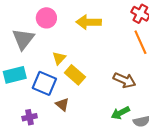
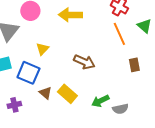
yellow rectangle: (75, 75) -> (67, 94), moved
brown arrow: (125, 80) -> (84, 62), moved

